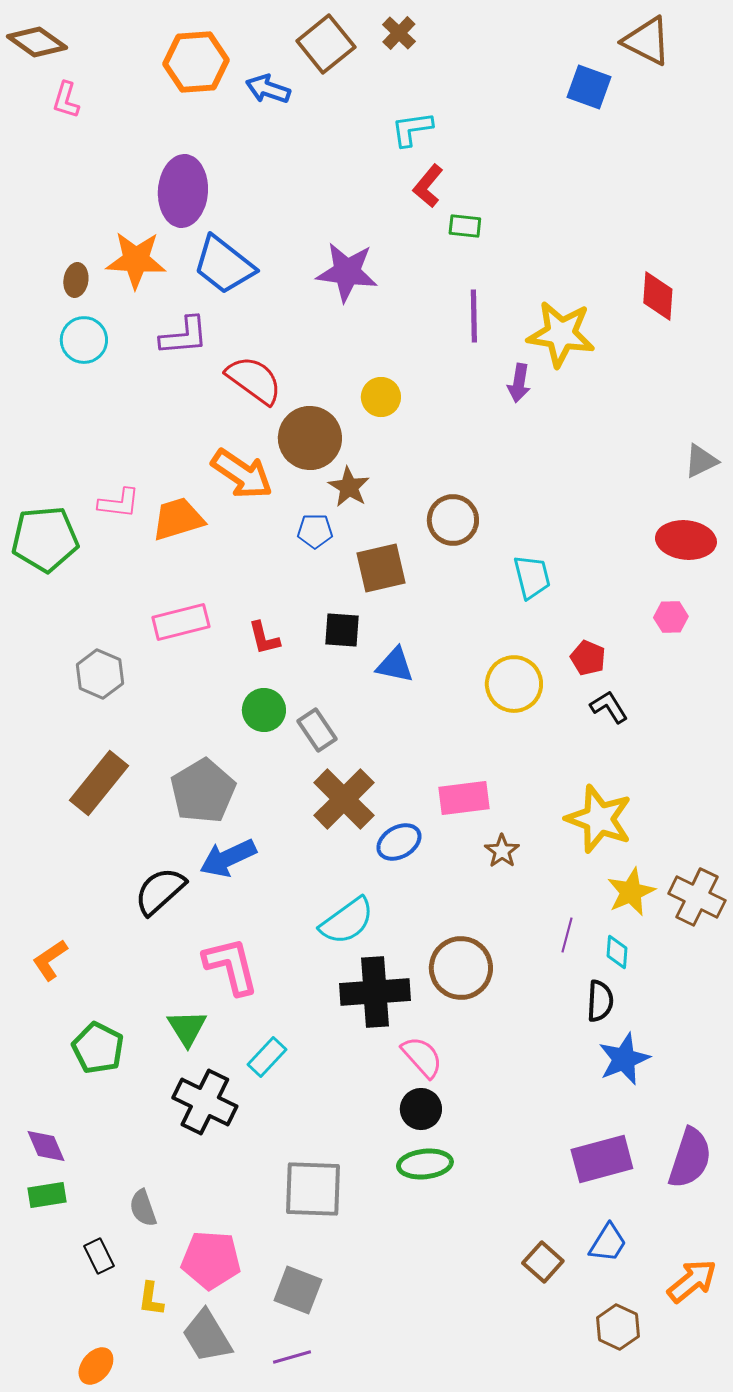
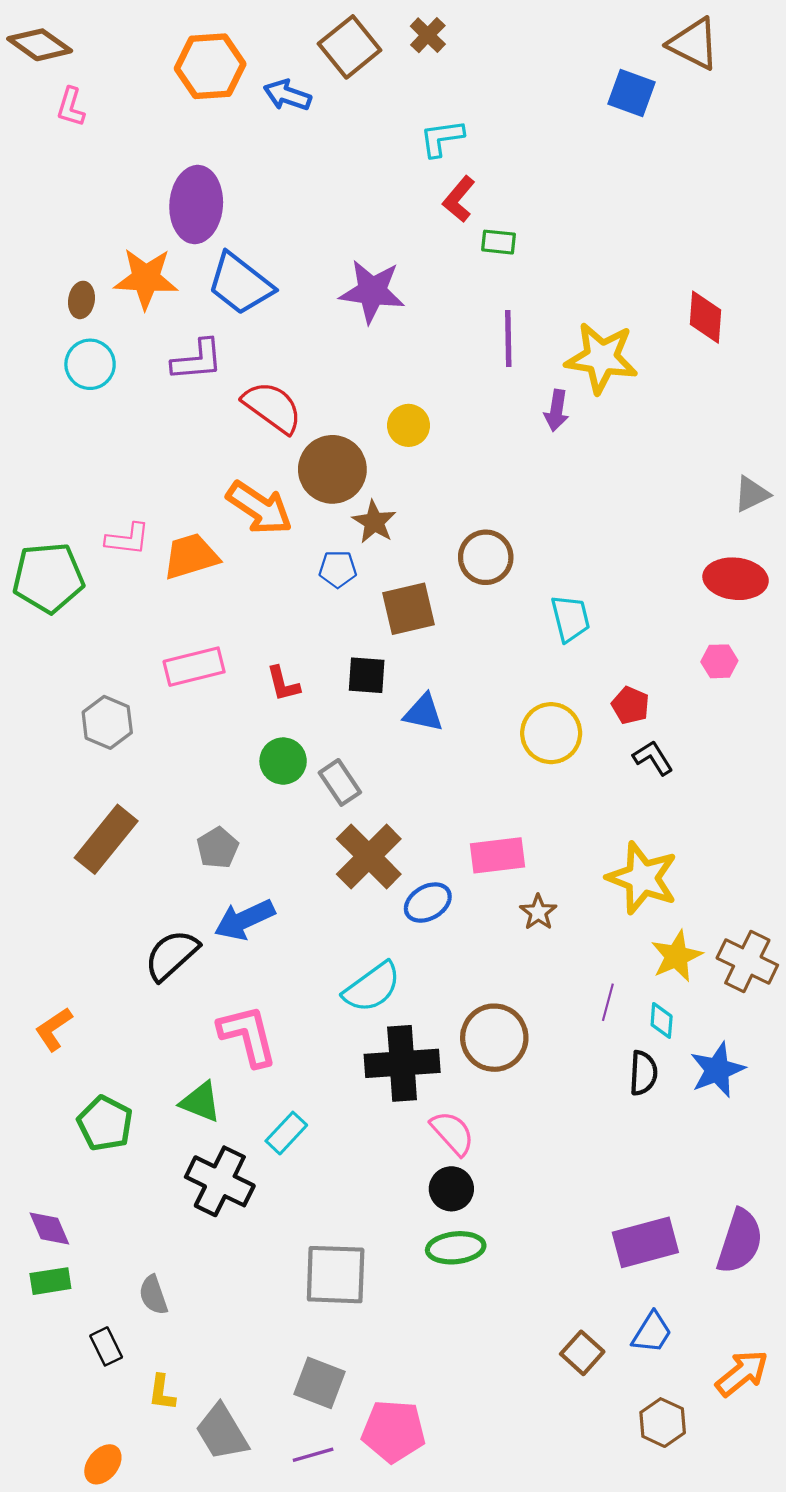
gray pentagon: (203, 791) -> (218, 848), size x0.6
green triangle: (187, 1028) -> (200, 1102), turned -36
blue star: (624, 1059) -> (717, 1070), moved
pink pentagon: (211, 1260) -> (393, 1431), moved

